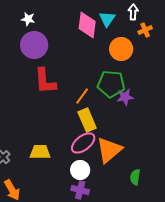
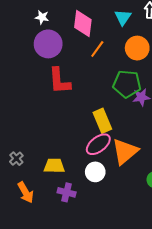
pink diamond: (87, 25) -> (83, 23), moved
orange line: (82, 96) -> (97, 49), moved
yellow trapezoid: (40, 152) -> (54, 166), moved
purple cross: (80, 190) -> (67, 192), moved

